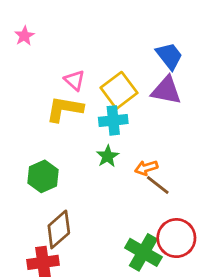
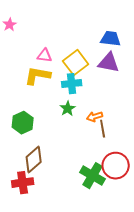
blue trapezoid: (169, 56) -> (111, 39), turned -45
pink triangle: (75, 80) -> (45, 56), turned -35
brown line: (158, 185) -> (103, 129), turned 42

